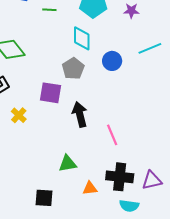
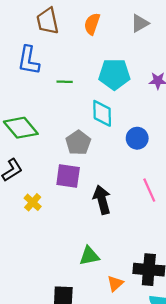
gray pentagon: (73, 68) -> (78, 143), moved
pink line: (112, 135) -> (149, 190), moved
orange triangle: (90, 188) -> (115, 283), turned -35

